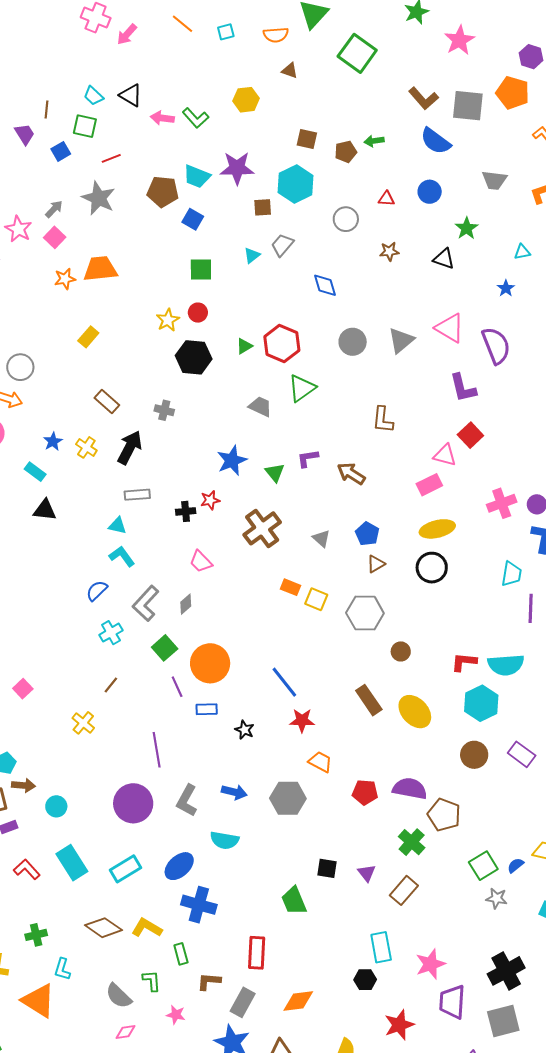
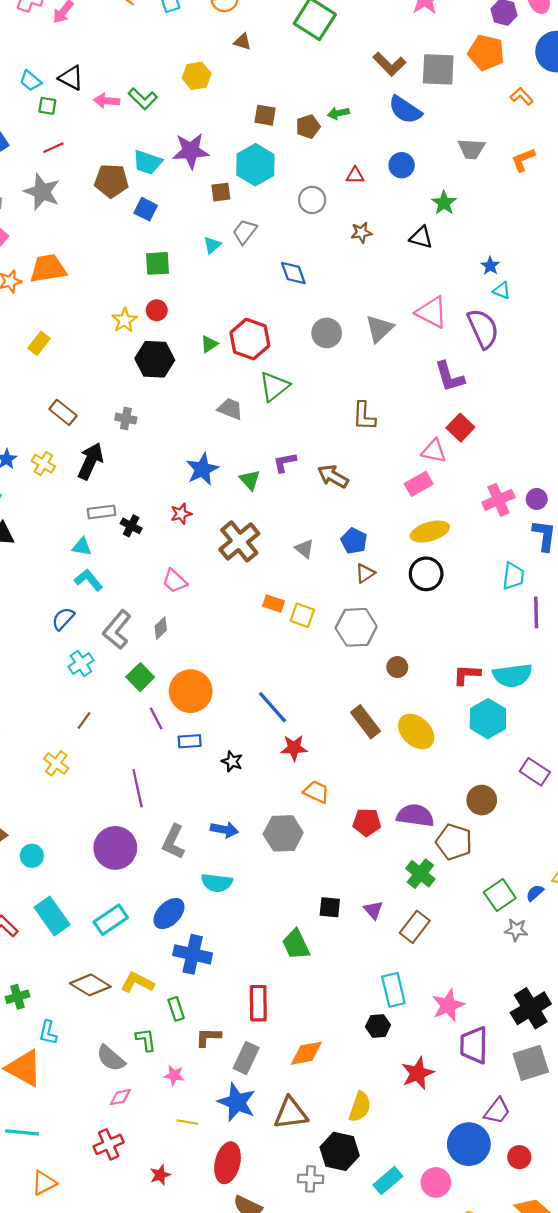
green square: (85, 126) -> (47, 106), moved, size x0.7
cyan triangle: (522, 252) -> (502, 290), moved, turned 36
black cross: (186, 511) -> (131, 526), moved, turned 36
brown circle: (474, 755) -> (482, 800), moved

